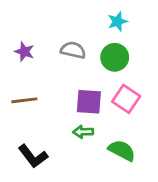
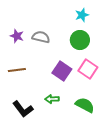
gray semicircle: (73, 50) -> (41, 37), moved
purple square: (89, 102) -> (62, 71), turned 30
green arrow: (83, 132) -> (52, 99), moved

